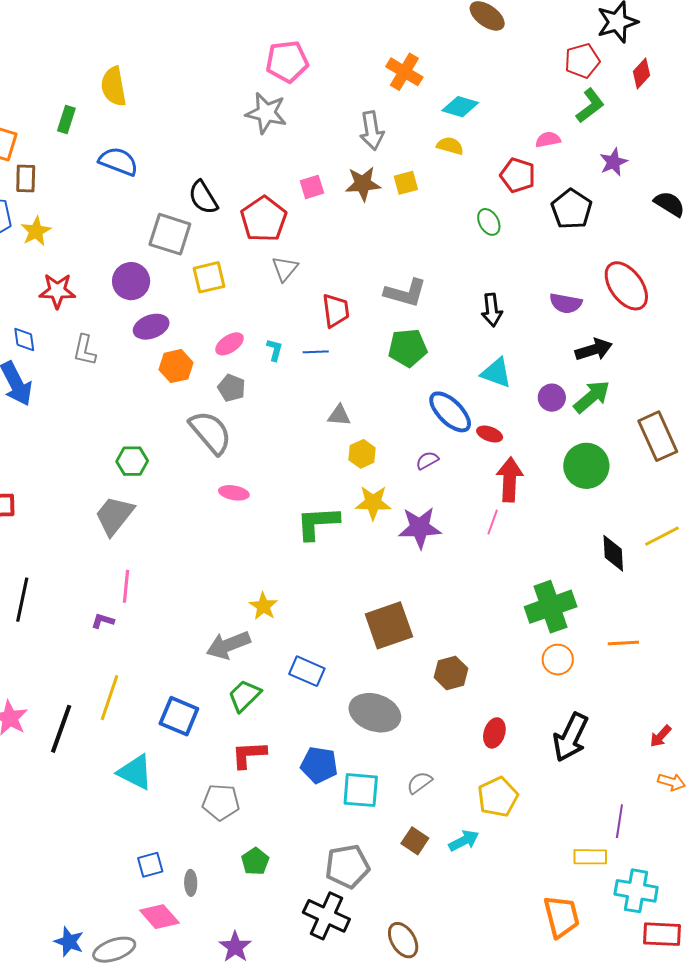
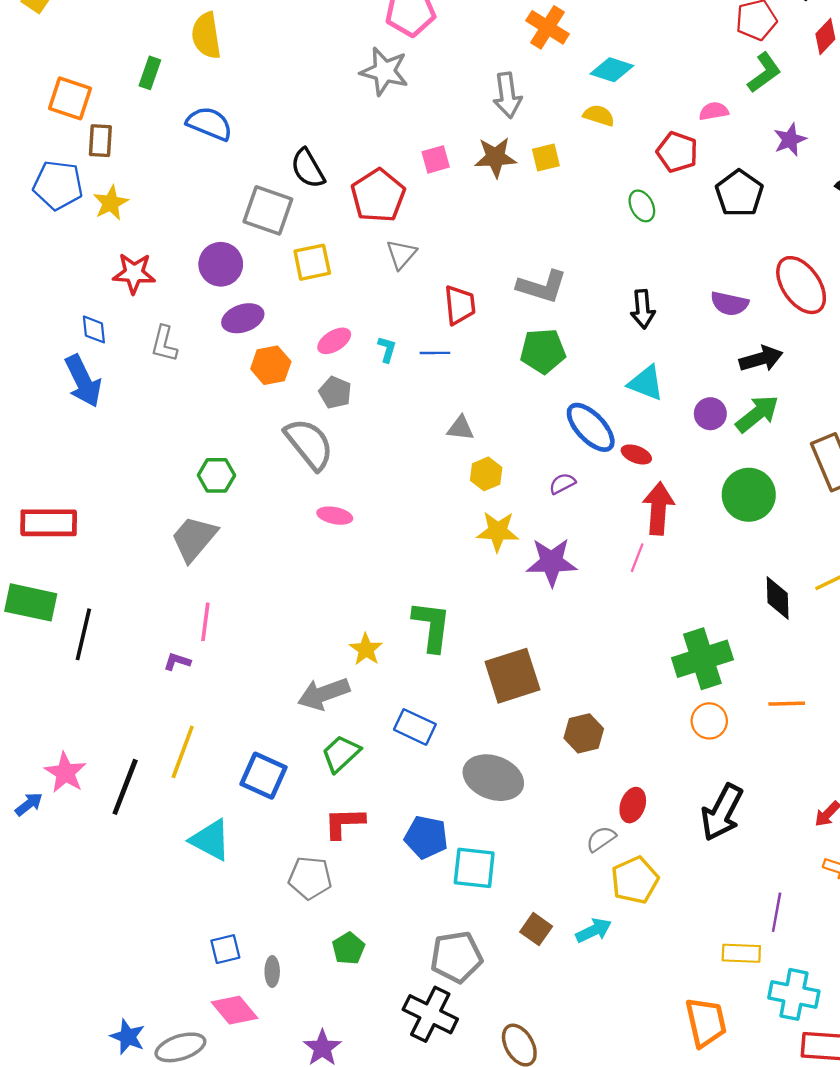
green L-shape: (318, 523) -> (432, 626), moved, turned 99
gray semicircle: (420, 783) -> (601, 839), moved

